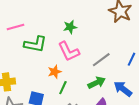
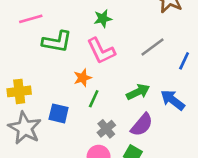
gray line: (101, 60) -> (153, 47), moved

